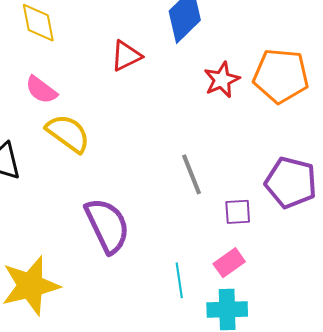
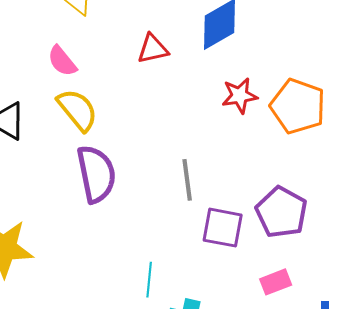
purple square: (238, 212) -> (223, 228), size x1.5
purple semicircle: (107, 225) -> (96, 174), moved
pink rectangle: (229, 263) -> (276, 282), moved

